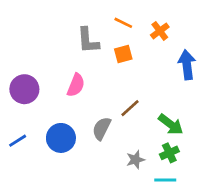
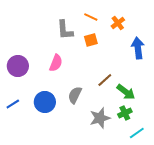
brown line: (130, 108) -> (105, 80), moved
gray star: (135, 160) -> (100, 118), size x1.5
cyan line: (165, 180) -> (137, 133), moved, turned -35

